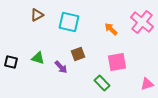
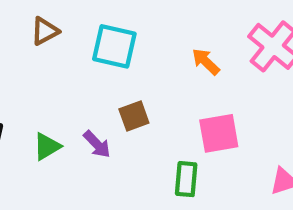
green triangle: (38, 58) -> (47, 146), moved, turned -48
green rectangle: (102, 83) -> (186, 179), turned 49

